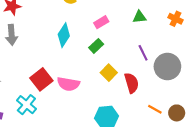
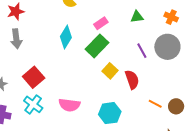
green rectangle: (96, 46) -> (97, 46), size x1.6
gray circle: (167, 67) -> (167, 47), moved
red square: (41, 79) -> (34, 77), moved
pink semicircle: (68, 84) -> (69, 105), moved

